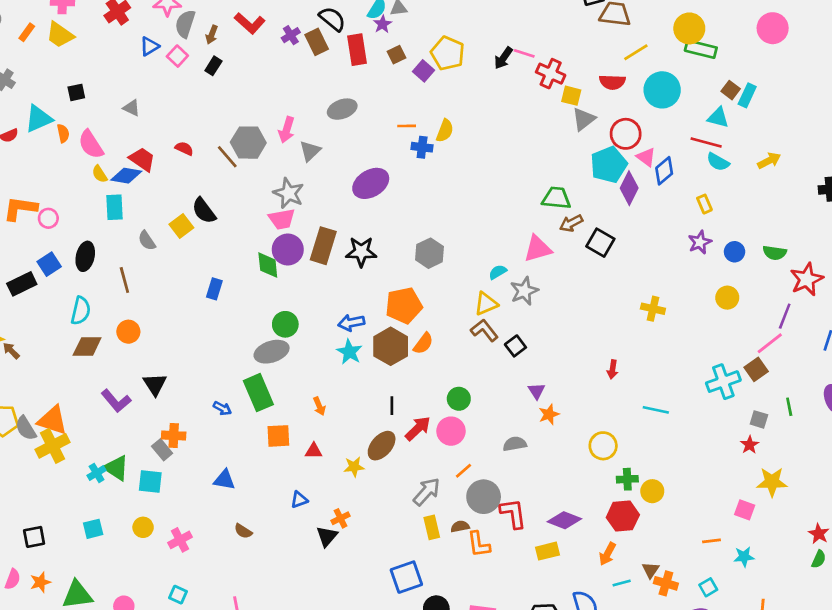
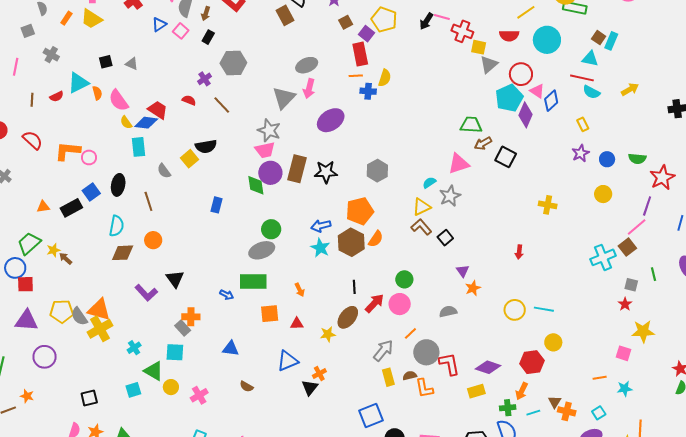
purple cross: (291, 35) -> (204, 79), moved
red rectangle: (357, 50) -> (360, 54), moved
gray triangle: (132, 108) -> (132, 64), moved
pink arrow: (287, 130) -> (309, 89), moved
gray hexagon: (248, 143) -> (233, 63), moved
gray triangle: (310, 151) -> (284, 98), size x1.4
black semicircle: (204, 211) -> (206, 146), turned -60
green rectangle: (258, 393) -> (253, 282), turned -64
cyan line: (656, 410) -> (544, 309), moved
green triangle: (116, 468) -> (154, 371), moved
green cross: (627, 479) -> (508, 408), moved
blue triangle: (299, 500) -> (288, 361), size x1.6

